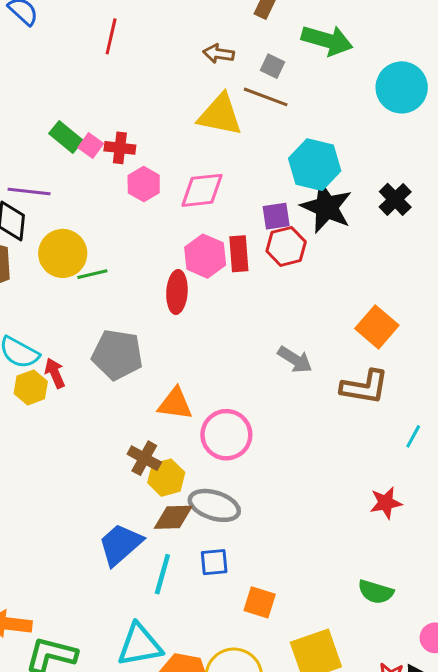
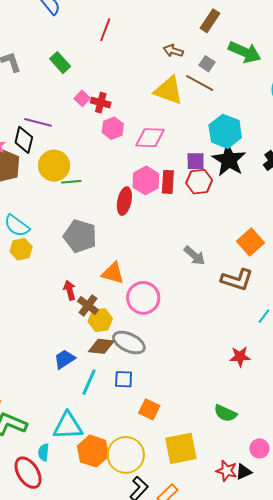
green rectangle: (66, 137) -> (60, 63), moved
red arrow: (55, 373) -> (70, 290), moved
blue trapezoid: (120, 544) -> (65, 359), size x0.7

